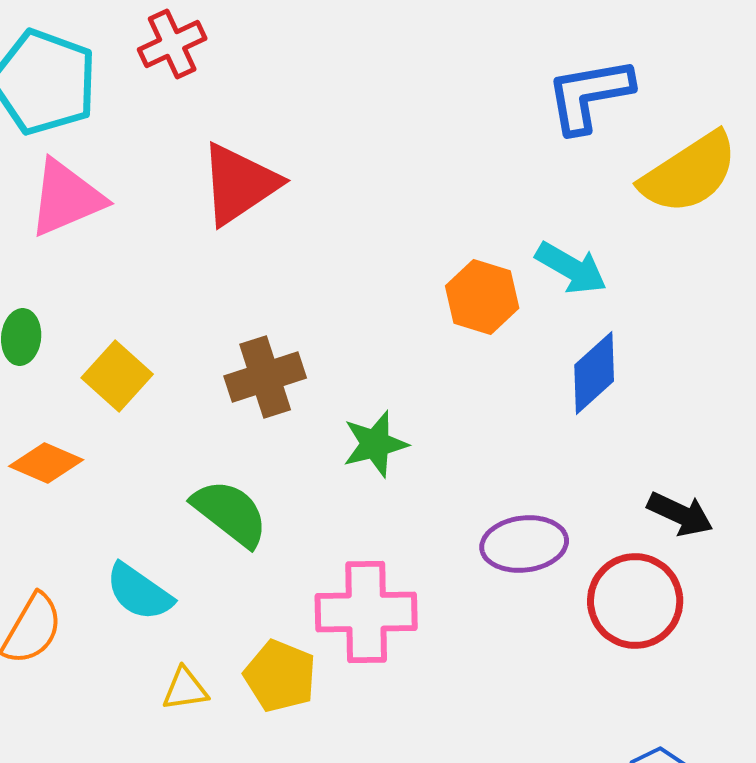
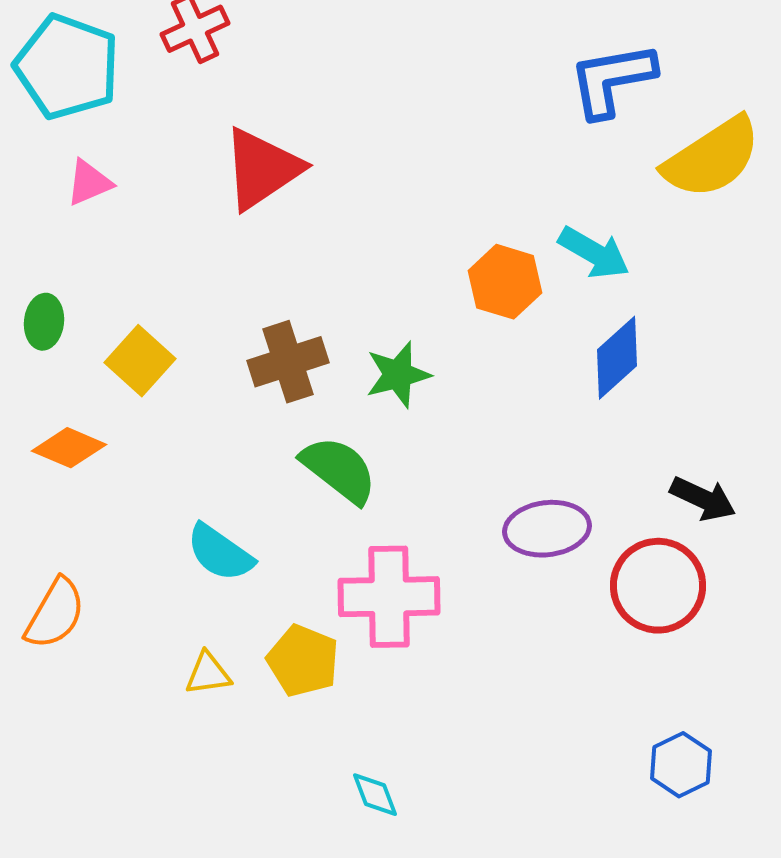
pink triangle: (66, 198) -> (89, 183), size x0.6
green star: (375, 444) -> (398, 375), moved
green semicircle: (230, 513) -> (339, 470), moved
cyan semicircle: (139, 592) -> (220, 553), moved

